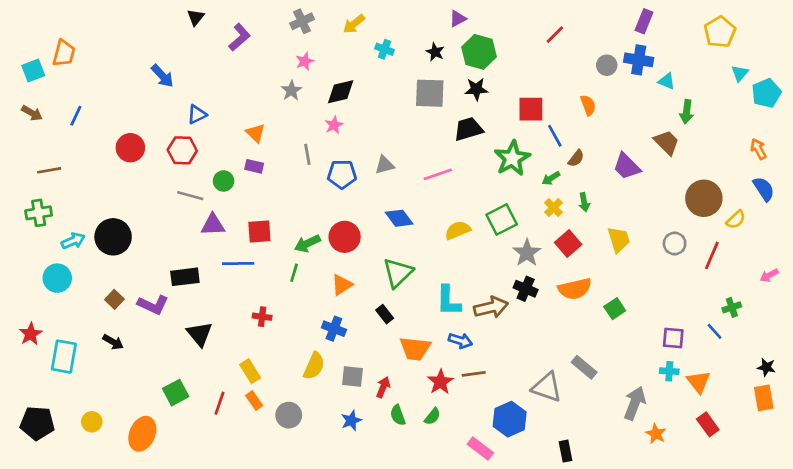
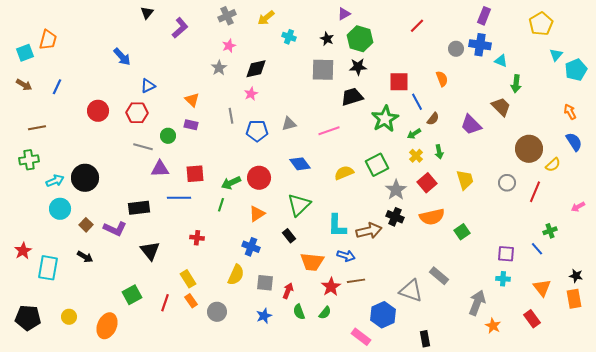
cyan circle: (57, 278) -> (60, 209), moved
orange triangle: (699, 382) -> (542, 288), moved

